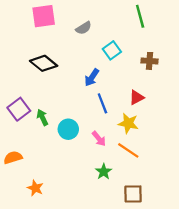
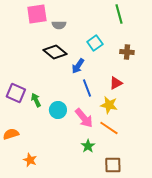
gray semicircle: (84, 28) -> (59, 25), moved, turned 32
black diamond: (44, 63) -> (55, 52), moved
purple square: (19, 109) -> (16, 93), turned -30
pink arrow: (99, 139) -> (84, 118), size x1.5

